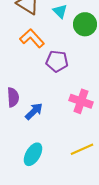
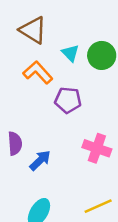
cyan triangle: (60, 11) -> (70, 53), moved

